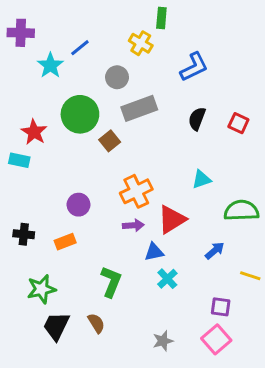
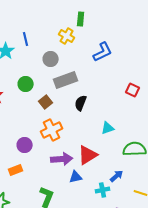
blue line: (80, 48) -> (26, 39), turned -64
green circle: (80, 114) -> (26, 84), size x0.6
black semicircle: (197, 119) -> (81, 103), moved
orange cross: (136, 191) -> (52, 130), moved
purple arrow: (133, 225) -> (62, 159), size x1.5
cyan cross: (167, 279) -> (103, 190), moved, turned 32

